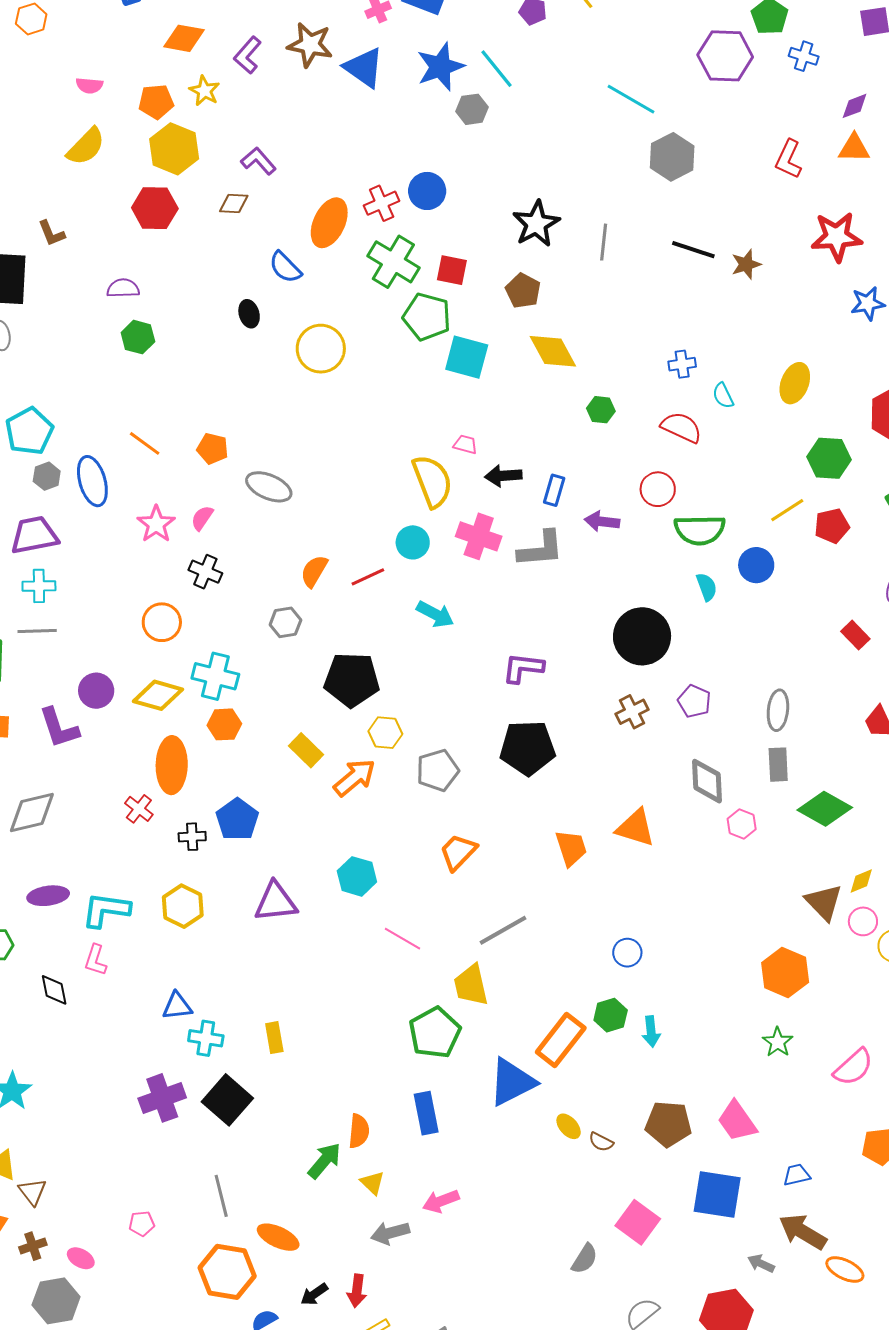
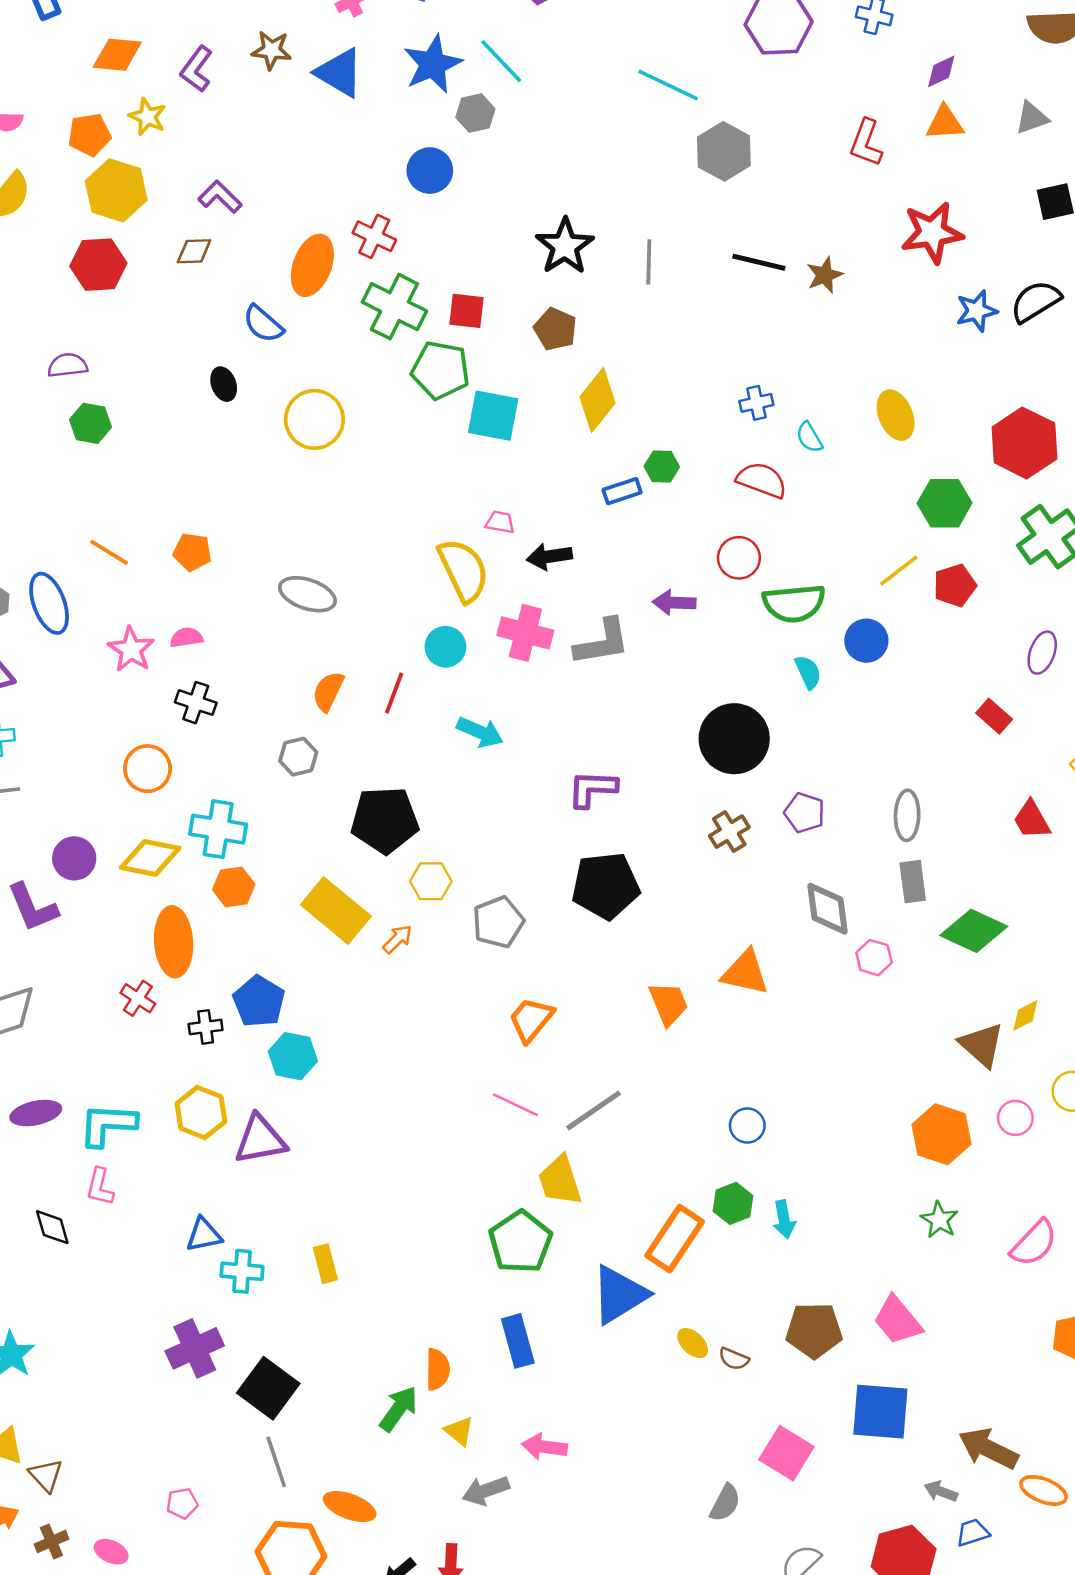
brown star: (310, 45) -> (272, 50), size x0.7
blue circle: (427, 191) -> (430, 171), moved
red cross: (382, 203) -> (374, 236), turned -36
yellow diamond: (553, 351) -> (598, 400), turned 72
yellow ellipse: (795, 383) -> (896, 415), turned -39
gray ellipse: (269, 487) -> (307, 594), moved
blue rectangle: (554, 490) -> (622, 491), moved, turned 60
pink semicircle: (202, 518) -> (186, 638), turned 52
red line: (368, 577) -> (394, 693), turned -40
yellow rectangle: (306, 750) -> (336, 911), size x1.6
orange arrow: (354, 778) -> (397, 939), size x0.6
cyan hexagon: (357, 876) -> (293, 1056), moved
purple triangle: (276, 902) -> (260, 1140), moved
pink circle: (863, 921) -> (1015, 1118), moved
pink line: (403, 939) -> (515, 1105), moved
black square: (227, 1100) -> (268, 1388), moved
blue trapezoid: (797, 1175) -> (973, 1533), moved
pink arrow: (441, 1201) -> (544, 1447), turned 33

